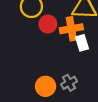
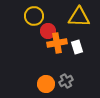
orange cross: (71, 29) -> (57, 43), moved

